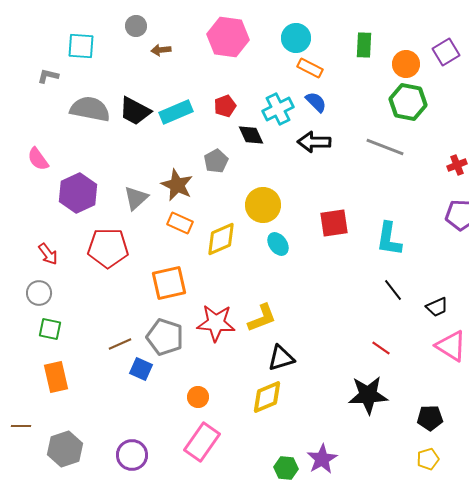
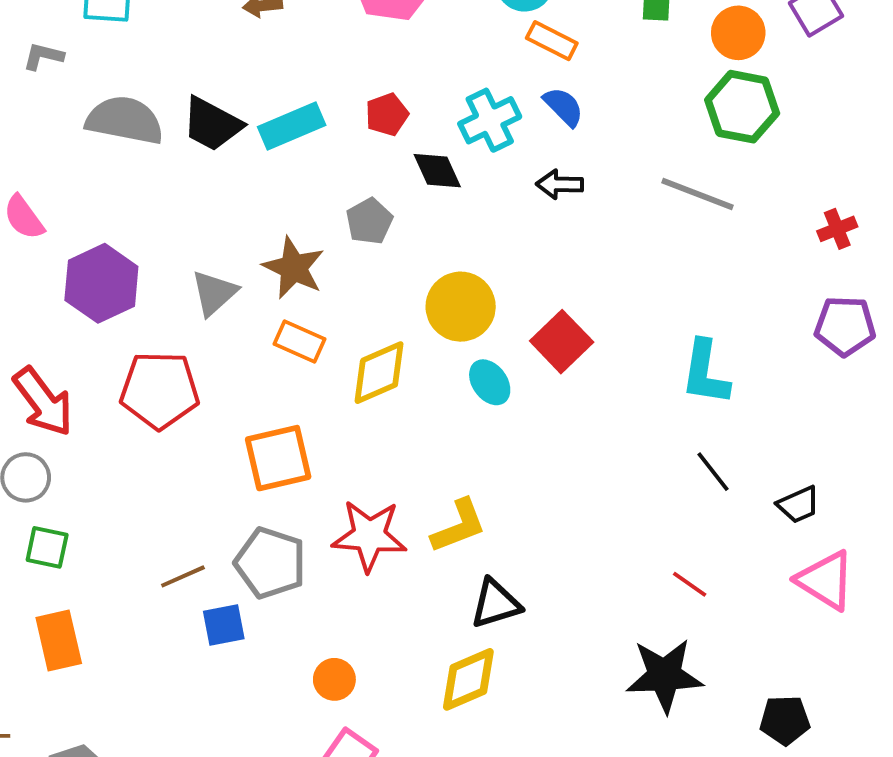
black arrow: (314, 142) -> (560, 184), size x0.7
red square: (334, 223) -> (562, 342), moved, turned -36
red arrow: (48, 254) -> (43, 402), size x1.6
blue square: (141, 369) -> (224, 625), turned -35

